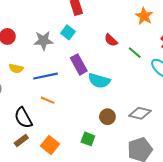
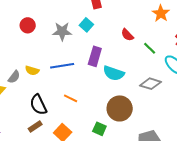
purple rectangle: (79, 64) -> (95, 56), turned 42
yellow semicircle: (16, 68) -> (32, 70), moved
orange line: (48, 100) -> (71, 98), moved
gray diamond: (140, 113) -> (150, 84), moved
brown circle: (107, 117) -> (120, 108), size x1.6

